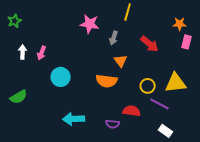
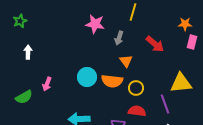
pink arrow: (42, 53) -> (47, 84), moved
cyan circle: (61, 77) -> (87, 77), moved
yellow circle: (148, 86) -> (136, 88), moved
purple line: (160, 104) -> (165, 104), turned 42

